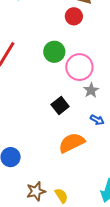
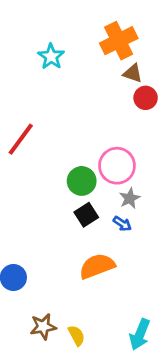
red circle: (74, 16) -> (146, 98), moved
green circle: (54, 52) -> (82, 181), moved
blue arrow: (97, 120) -> (122, 224), moved

